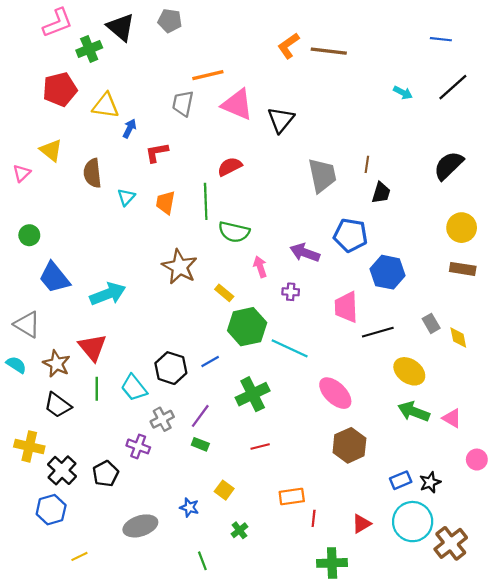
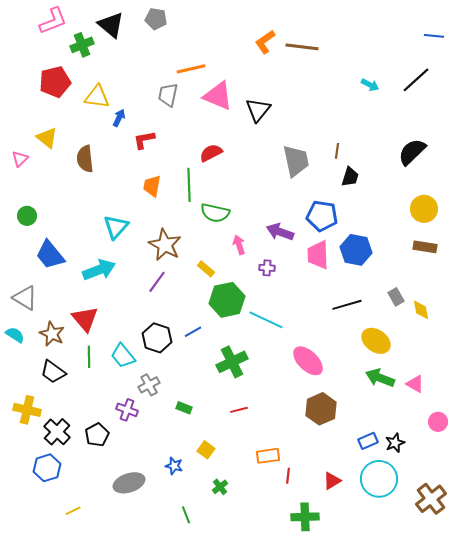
blue line: (441, 39) -> (434, 36), moved
cyan triangle: (126, 197) -> (116, 227), moved, size x1.5
pink trapezoid: (346, 307) -> (318, 255), moved
purple line: (200, 416) -> (157, 282), moved
brown cross: (451, 543) -> (431, 499), moved

